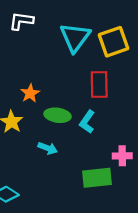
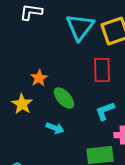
green ellipse: (58, 115) -> (64, 98), turned 40
cyan L-shape: (87, 122) -> (105, 111), moved, turned 35

